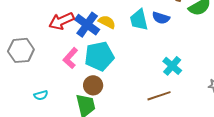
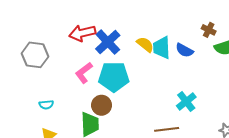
yellow semicircle: (107, 22) -> (145, 45), moved

